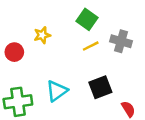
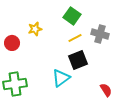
black square: (100, 87) -> (78, 60), moved
cyan triangle: (57, 91) -> (61, 78), moved

